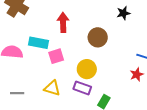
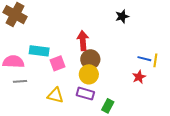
red arrow: (63, 22) -> (83, 41), moved
brown circle: (98, 37) -> (90, 59), moved
gray line: (17, 93) -> (20, 81), moved

